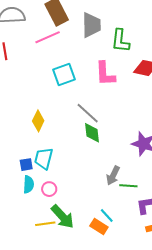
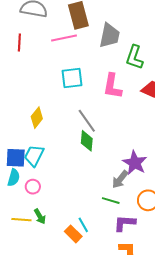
blue square: (26, 165) -> (16, 158), size x1.5
gray arrow: (113, 176) -> (120, 179), moved
green arrow: (63, 217) -> (40, 216), size x0.6

